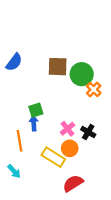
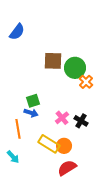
blue semicircle: (14, 62) -> (17, 32), moved
blue arrow: (34, 123) -> (31, 113), turned 112
orange circle: (70, 148) -> (64, 146), moved

